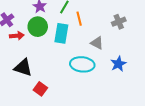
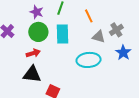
orange line: (79, 19) -> (89, 16), moved
gray cross: (119, 22) -> (116, 30), moved
red arrow: (17, 36) -> (33, 53), moved

